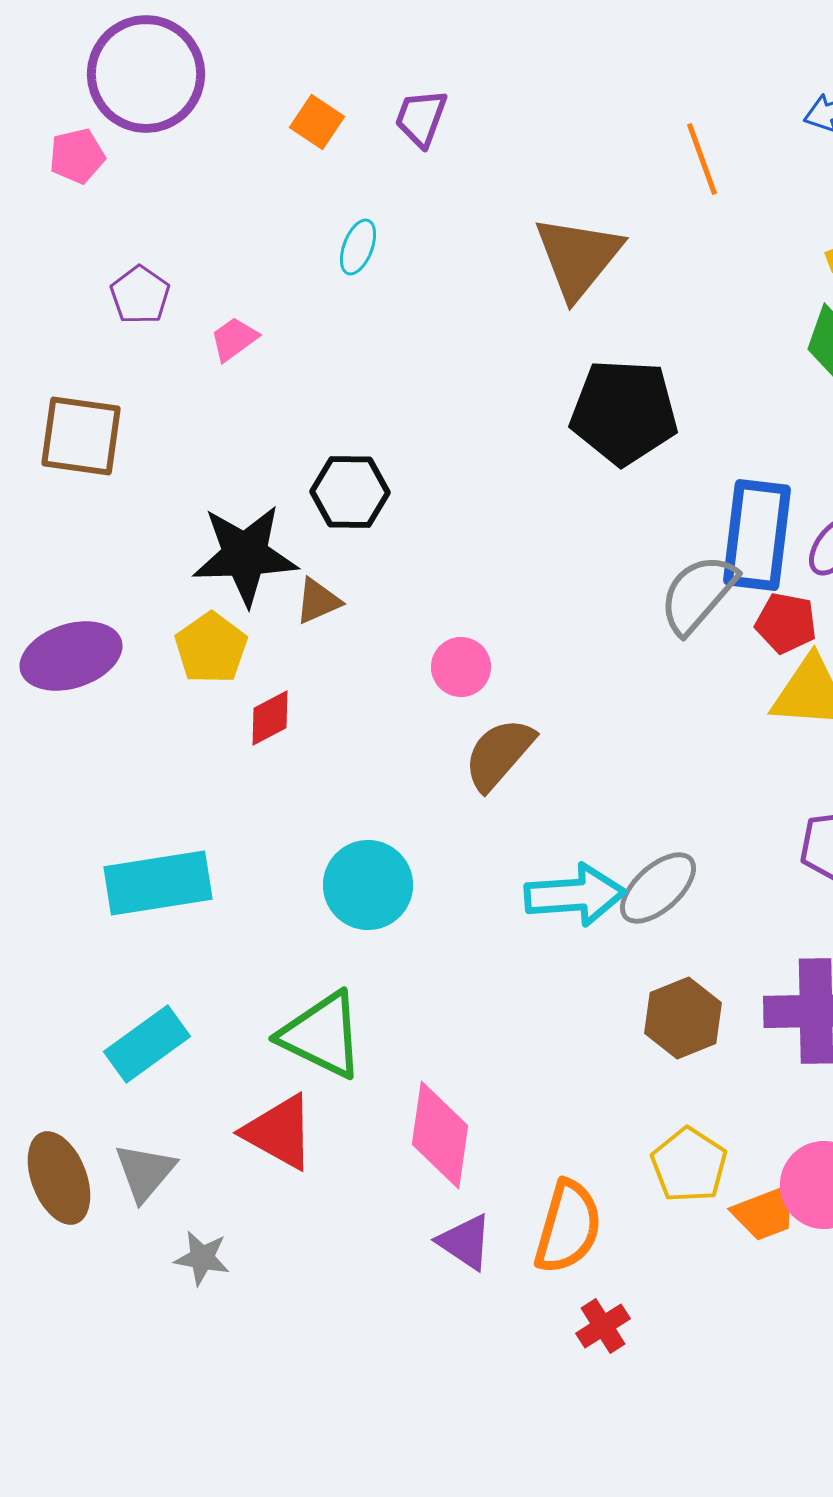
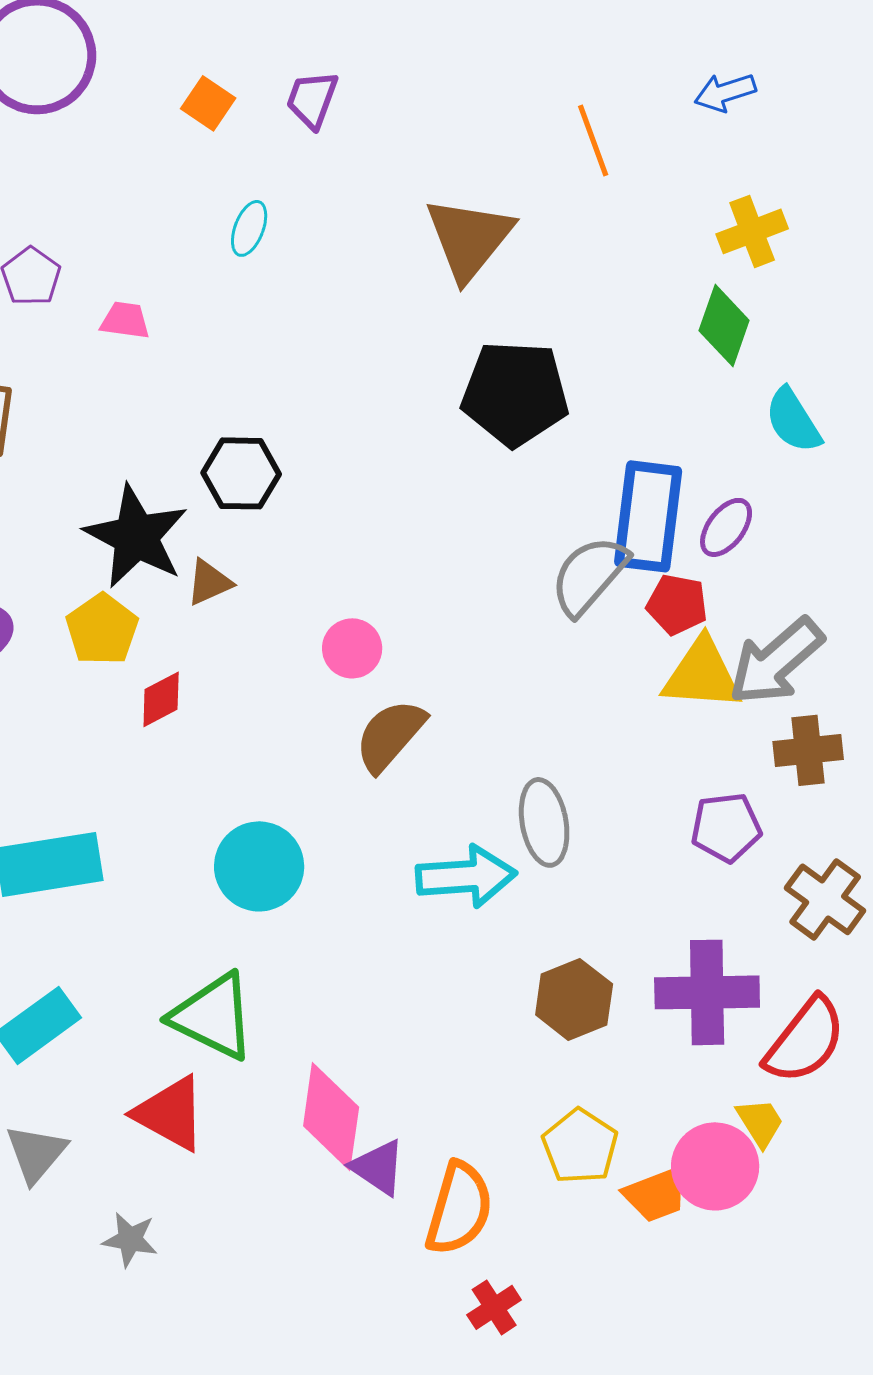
pink trapezoid: (234, 339) -> (125, 320), turned 44
black star: (245, 555) -> (136, 536), turned 30
gray ellipse: (658, 888) -> (544, 822), moved, turned -58
purple triangle: (465, 1242) -> (378, 1167), moved
gray star: (202, 1258) -> (130, 1239), moved

